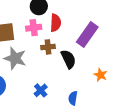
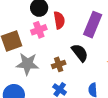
brown cross: (48, 47) -> (59, 64), moved

